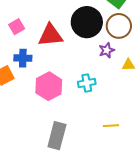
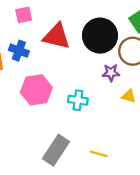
yellow line: (111, 126) -> (99, 154), moved
gray rectangle: (57, 136) -> (56, 150), moved

